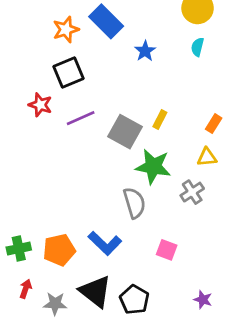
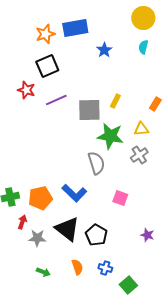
blue rectangle: (106, 21) -> (75, 28), turned -55
gray square: (125, 132) -> (89, 110), turned -30
yellow triangle: (207, 157) -> (141, 129), moved
red arrow: (26, 289) -> (22, 222), moved

